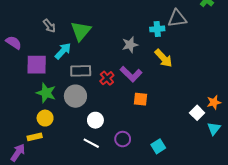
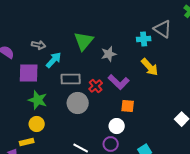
gray triangle: (177, 18) -> (163, 29), turned 42
gray arrow: (49, 26) -> (39, 45), moved, turned -40
green triangle: (81, 31) -> (84, 41), moved
gray star: (130, 45) -> (109, 54), moved
gray circle: (75, 96) -> (78, 103), moved
white circle: (95, 120) -> (117, 126), moved

